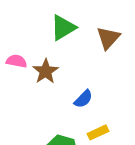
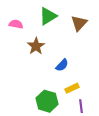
pink semicircle: (17, 61) -> (16, 24), moved

